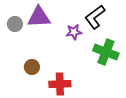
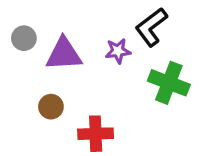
purple triangle: (39, 17) -> (64, 54), moved

